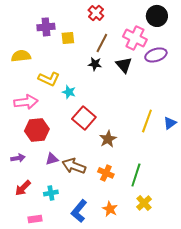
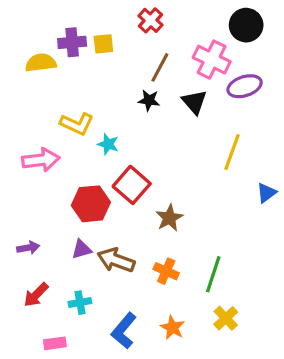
yellow square: (68, 38) -> (103, 44), moved
yellow semicircle: (21, 56) -> (41, 63), moved
yellow line: (147, 121) -> (232, 152), moved
red hexagon: (37, 130) -> (91, 204), moved

